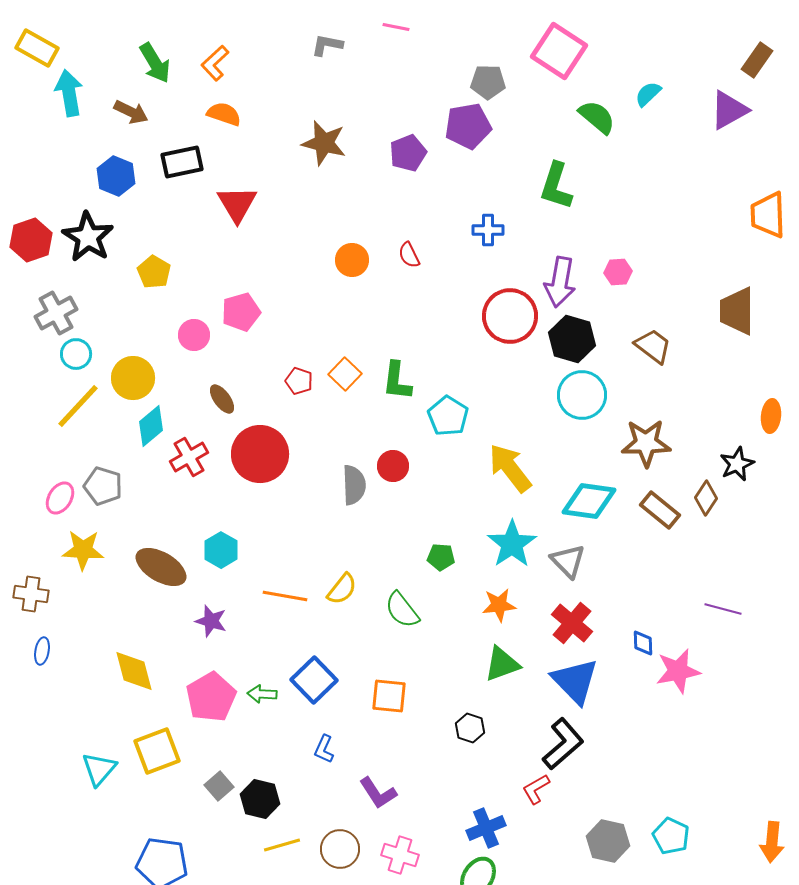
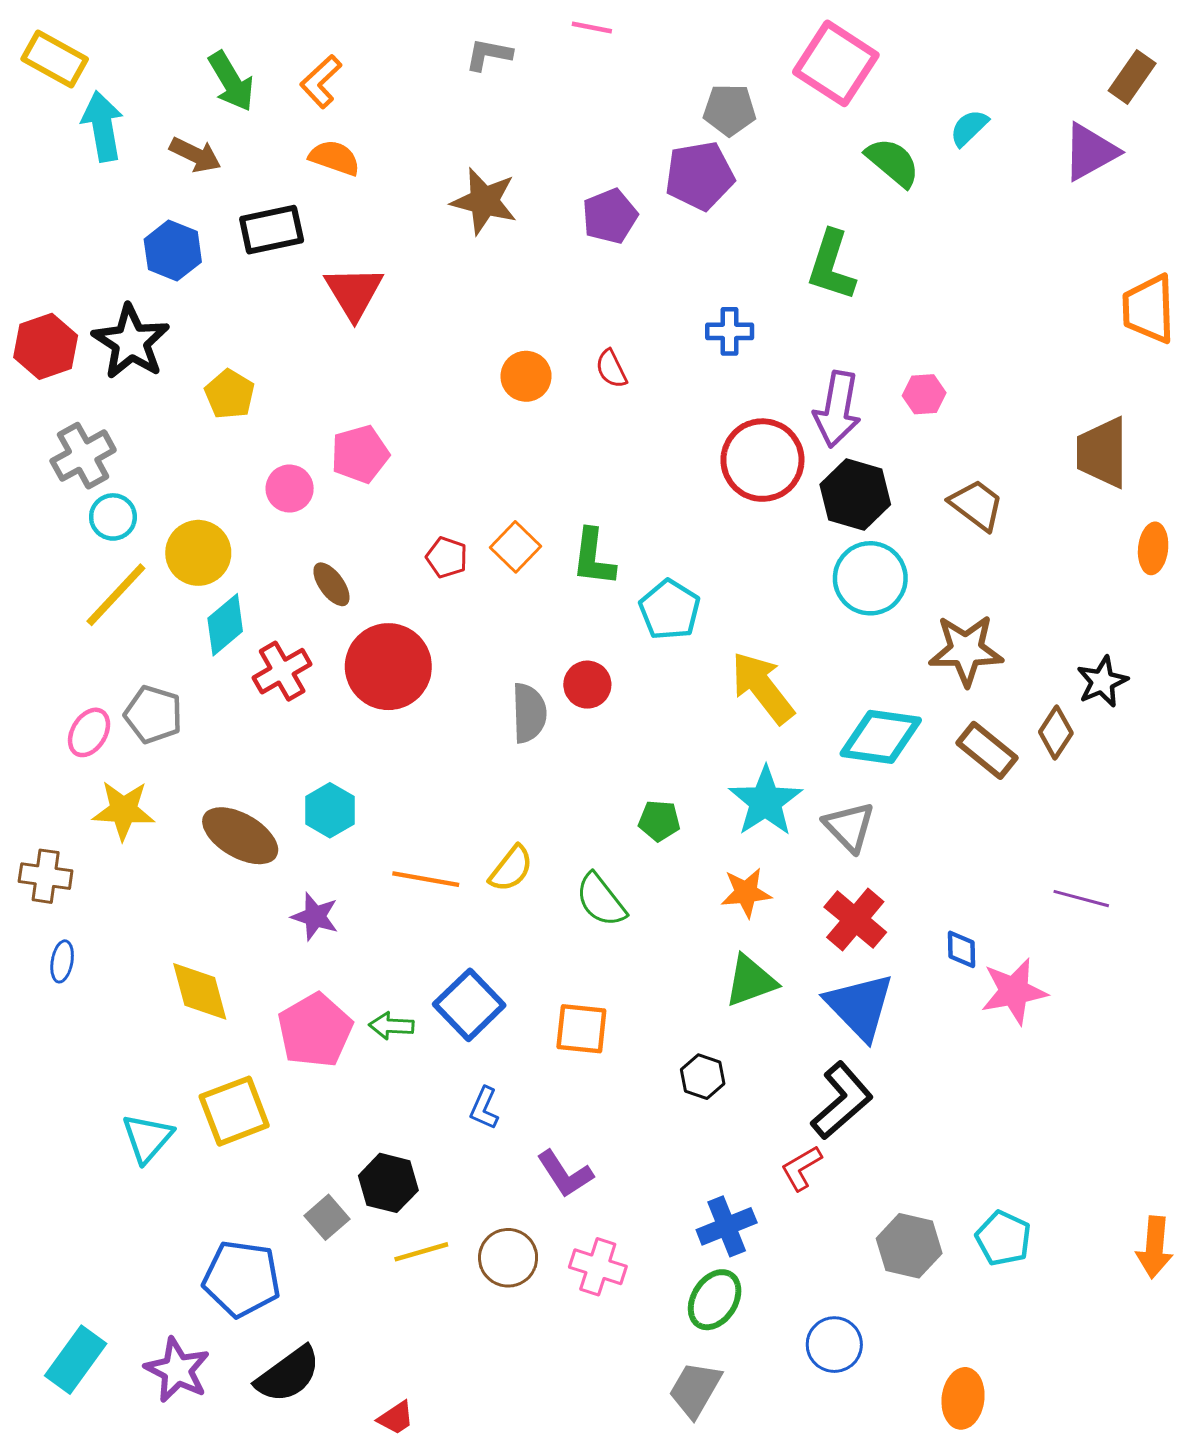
orange ellipse: (771, 416) -> (1153, 548), moved
gray square: (219, 786) -> (327, 1217), moved

